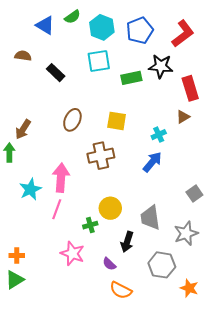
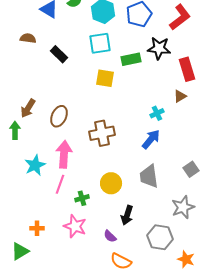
brown ellipse: (72, 120) -> (59, 116), moved
yellow square: (117, 121) -> (105, 78), moved
gray trapezoid: (150, 218) -> (149, 176), moved
green cross: (90, 225) -> (82, 198), moved
orange cross: (17, 256) -> (37, 228), moved

